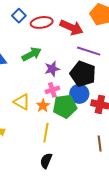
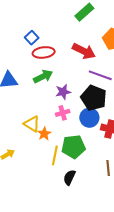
red ellipse: (42, 22) -> (44, 52), moved
orange star: (43, 106) -> (44, 134), moved
green pentagon: (65, 106) -> (73, 147), moved
black semicircle: (46, 161) -> (69, 177), moved

